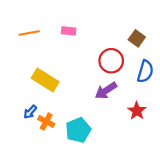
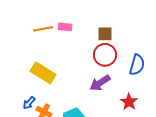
orange line: (29, 33) -> (43, 29), moved
brown square: (137, 38) -> (105, 34), moved, turned -35

